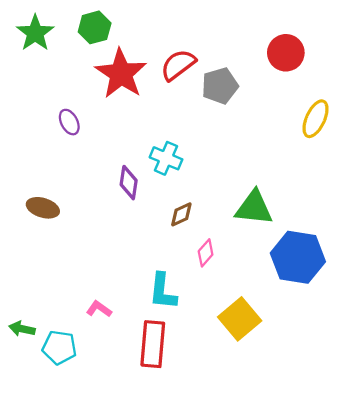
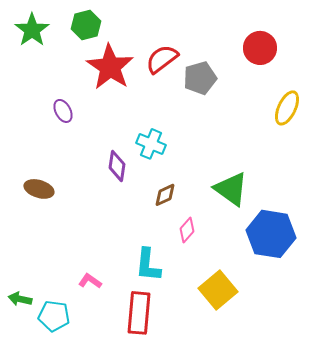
green triangle: (254, 208) -> (231, 189), turned 30

